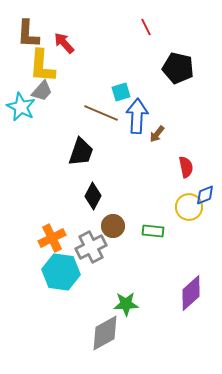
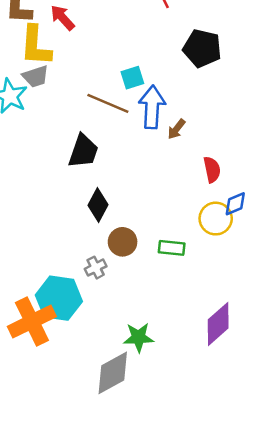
gray trapezoid: (42, 91) -> (36, 76), turned 30
orange cross: (52, 238) -> (32, 321), moved, size x1.4
gray cross: (91, 247) -> (96, 268), size x0.6

